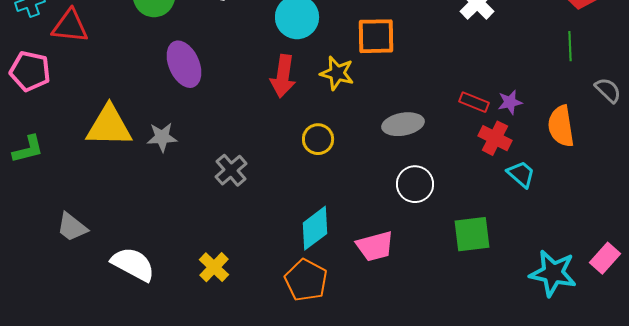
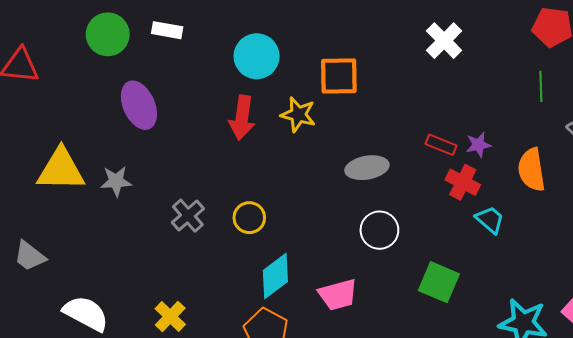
yellow circle: (318, 139) -> (249, 218), moved
gray trapezoid: (72, 227) -> (30, 256), moved
green square: (472, 234) -> (439, 282), turned 30

